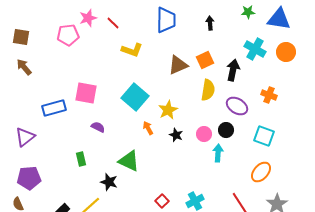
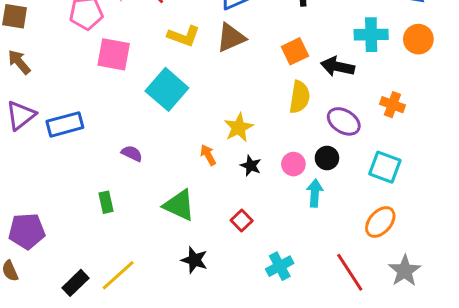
cyan cross: (255, 49) -> (371, 35), turned -30
brown triangle: (178, 65) -> (231, 38), moved
black arrow: (233, 70) -> (338, 67), turned -90
pink square: (86, 93) -> (114, 54), moved
cyan square: (135, 97) -> (167, 89), moved
purple triangle: (25, 137) -> (21, 115), moved
black star: (109, 182) -> (194, 260), moved
red square: (162, 201) -> (242, 220), moved

